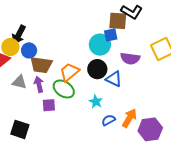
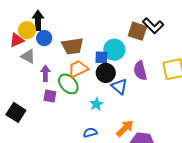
black arrow: (19, 35) -> (38, 20), turned 138
blue square: (111, 35) -> (101, 57), moved
purple semicircle: (130, 58) -> (140, 71), turned 54
brown trapezoid: (41, 65) -> (72, 46), moved, turned -30
gray triangle: (19, 82) -> (28, 56), moved
blue semicircle: (108, 120) -> (90, 133), moved

